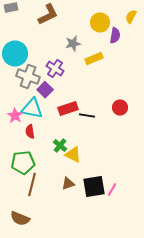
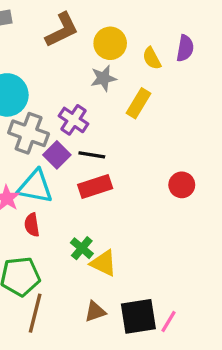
yellow semicircle: (131, 16) -> (152, 58), moved, turned -56
yellow circle: (100, 22) -> (110, 43), moved
purple semicircle: (115, 36) -> (185, 48), moved
yellow rectangle: (94, 58) -> (138, 103), turned -36
black line: (87, 116) -> (92, 155), moved

